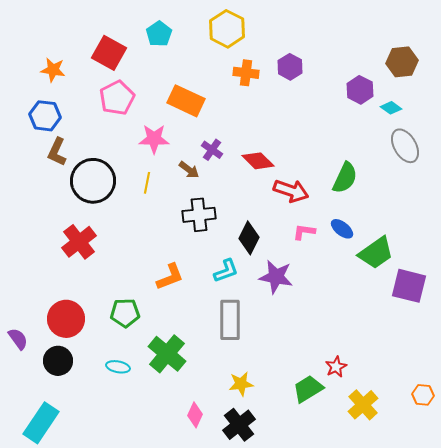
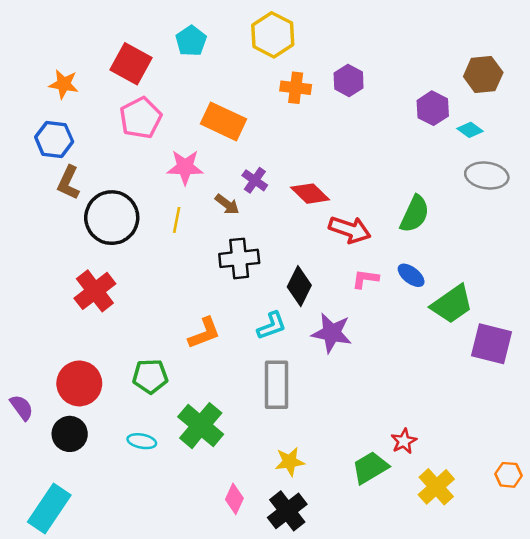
gray ellipse: (405, 146) -> (487, 176), turned -52

